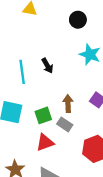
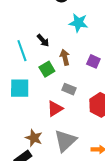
brown arrow: (68, 104) -> (65, 57), moved
green square: (43, 115) -> (47, 69), moved

